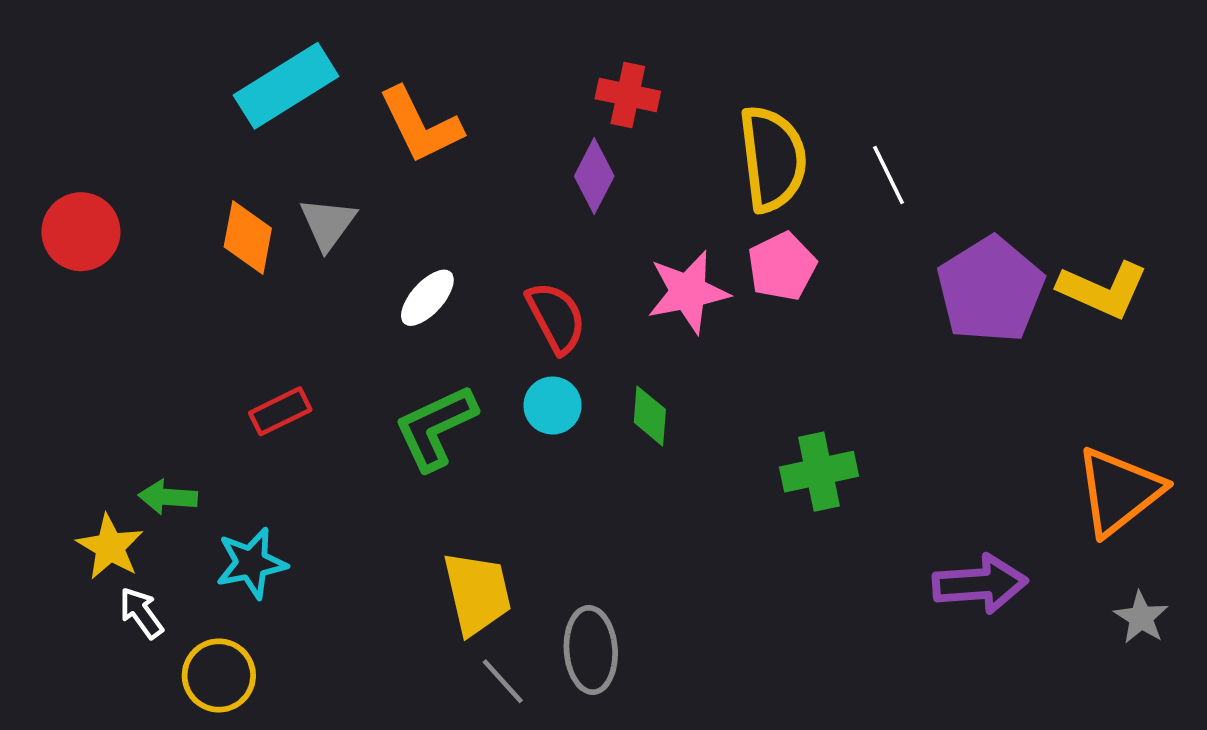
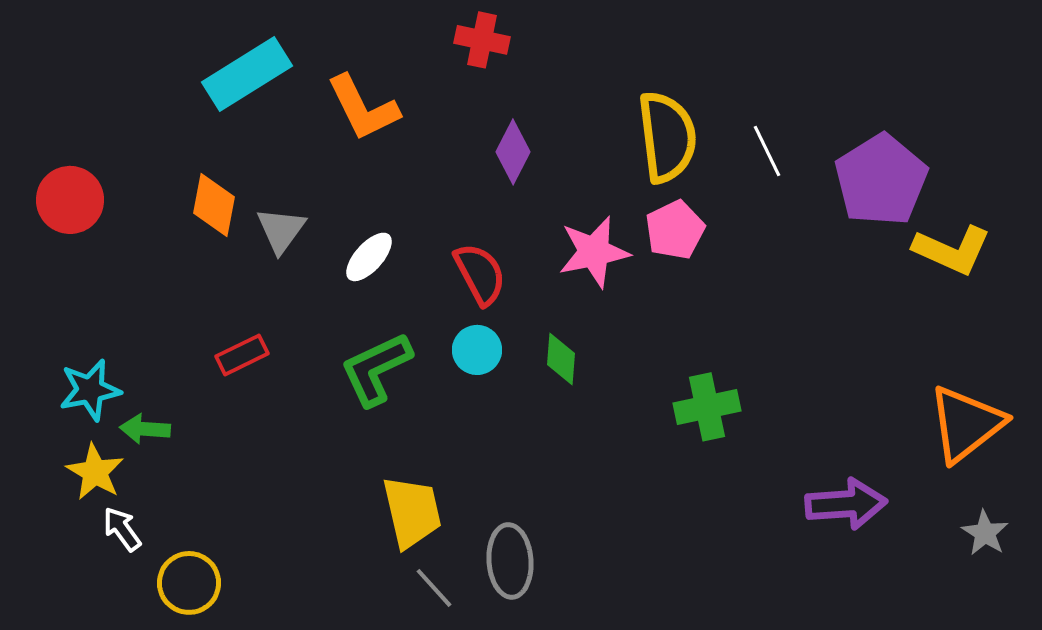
red cross: (628, 95) -> (482, 40), moved
gray triangle: (328, 224) -> (281, 230), moved
purple pentagon: (990, 290) -> (881, 180), moved
cyan star: (251, 563) -> (90, 390), moved

